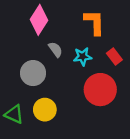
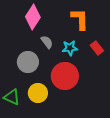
red circle: (100, 90) -> (65, 76), moved

